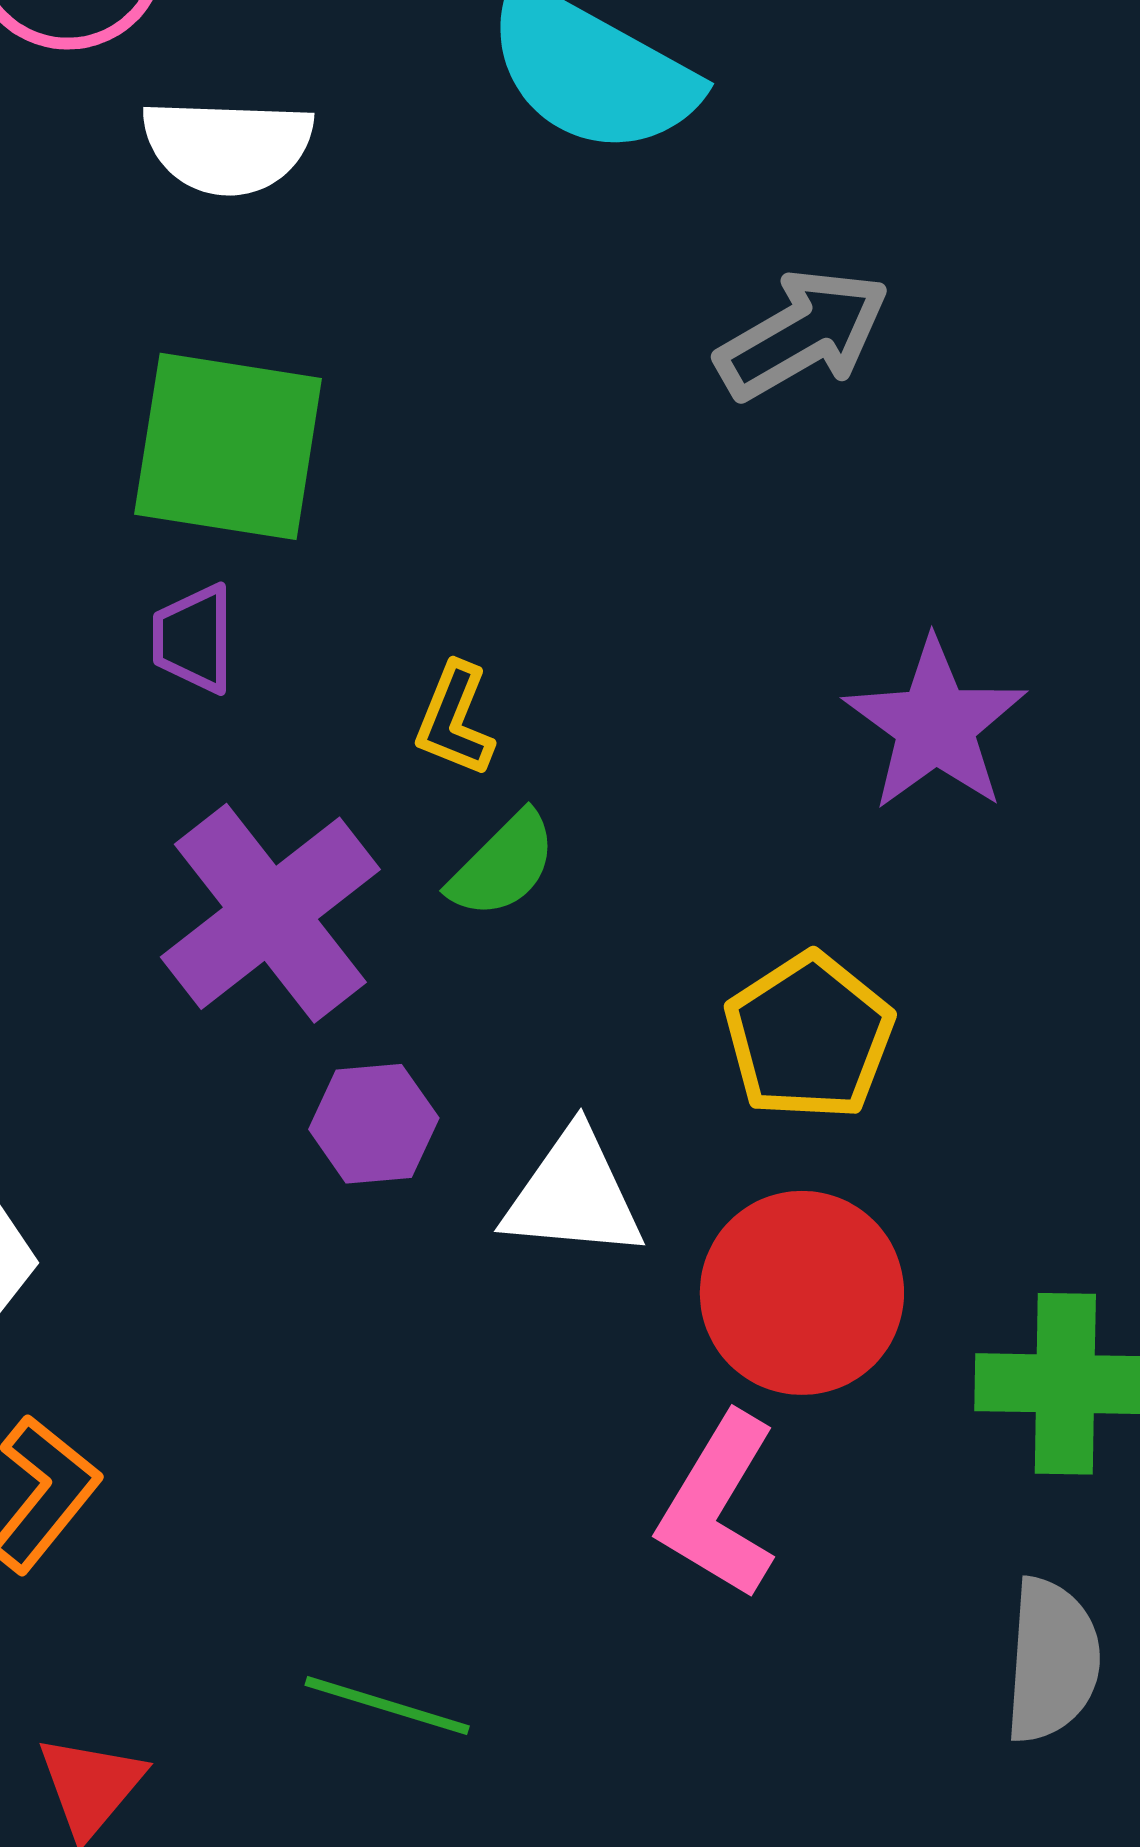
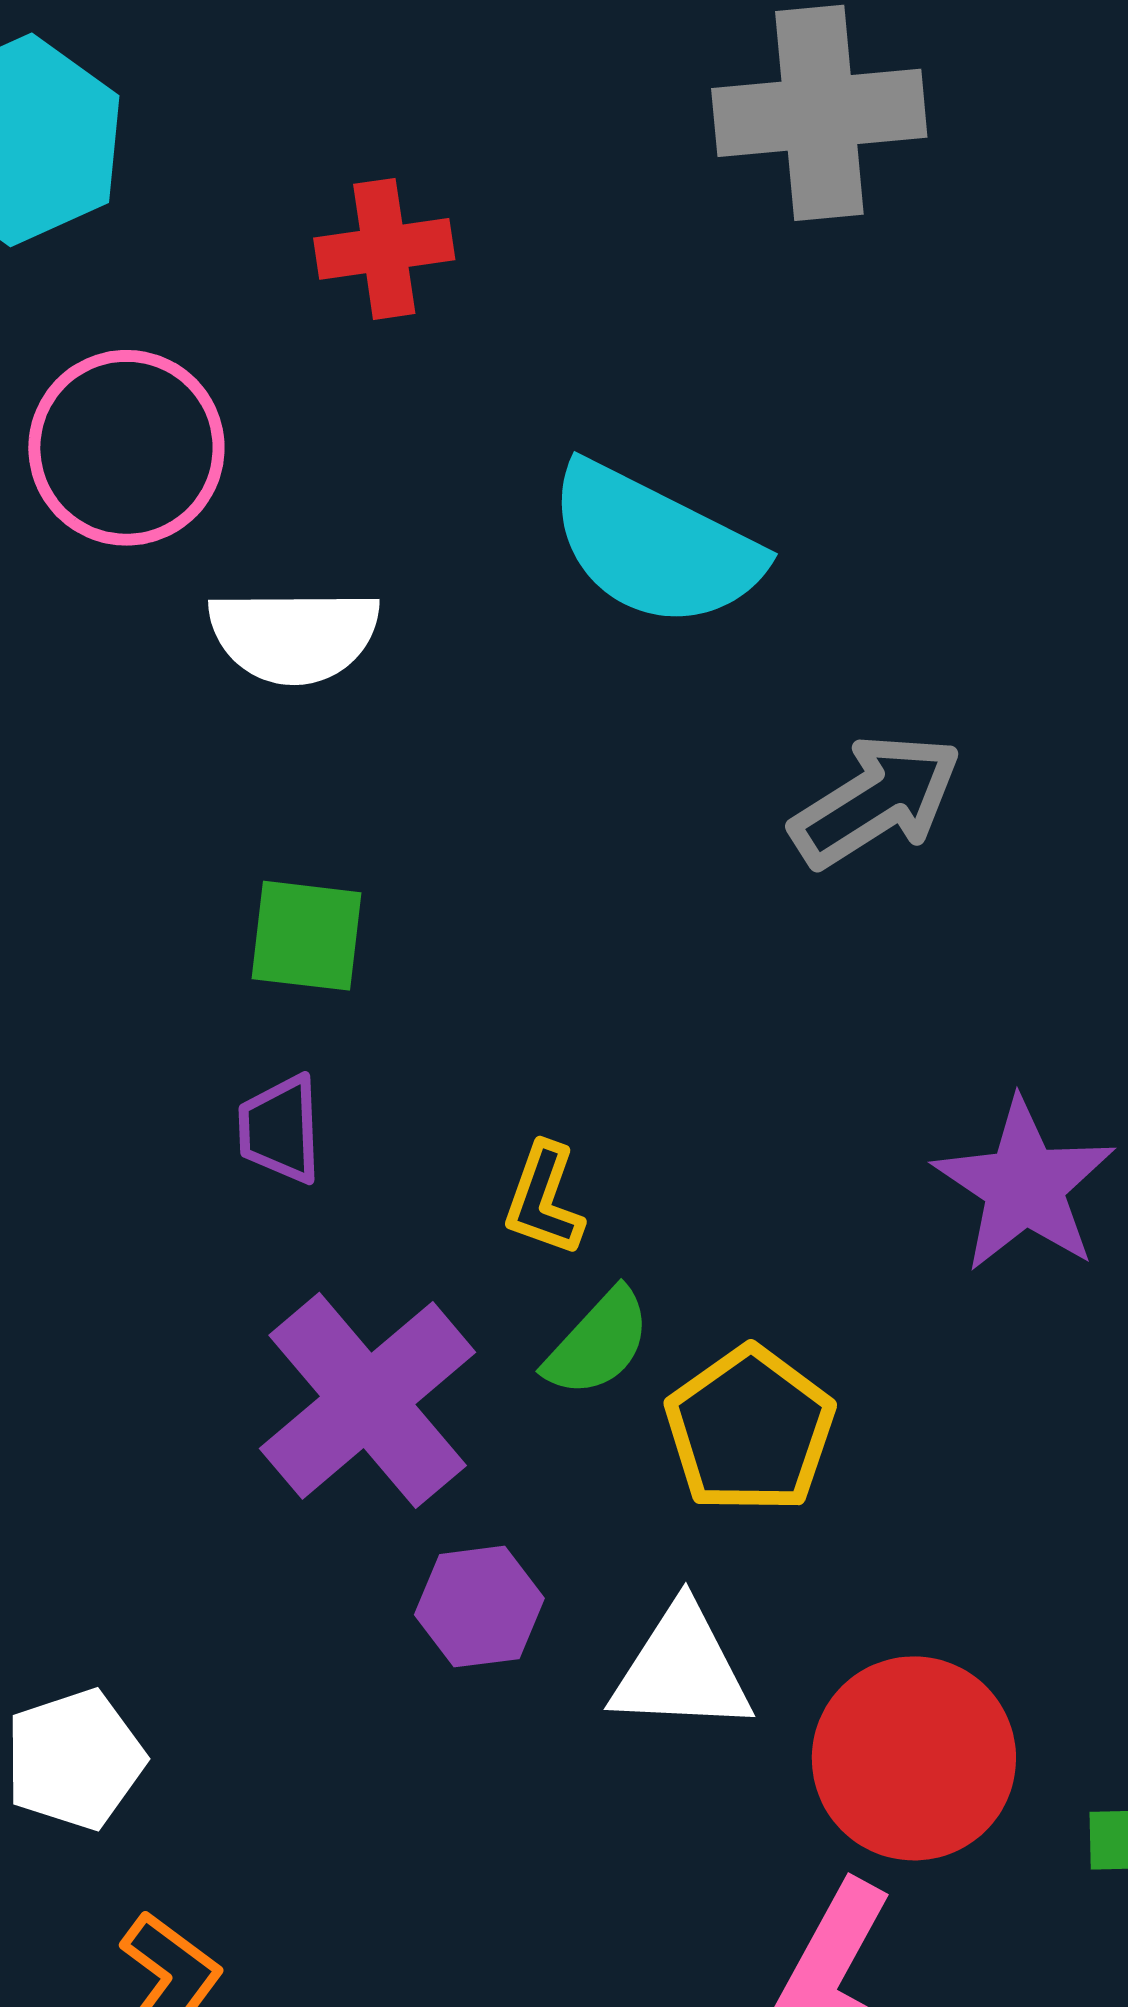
green square: (228, 446) -> (307, 936), size x0.6
yellow pentagon: (809, 1036) -> (750, 1430), moved

